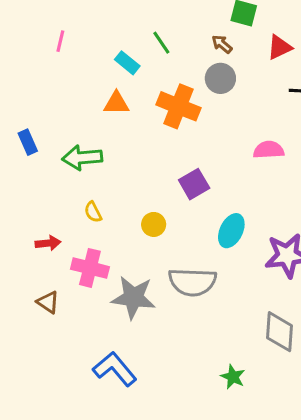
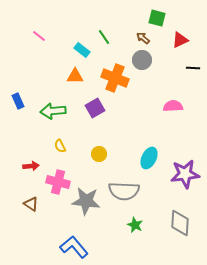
pink line: (60, 41) -> (39, 36), turned -64
purple square: (194, 184) -> (95, 108), moved
green star: (233, 377) -> (135, 225), moved

